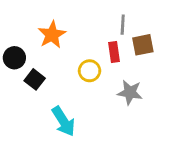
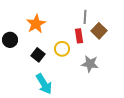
brown square: (143, 45) -> (99, 31), turned -35
black square: (35, 79) -> (38, 55), moved

